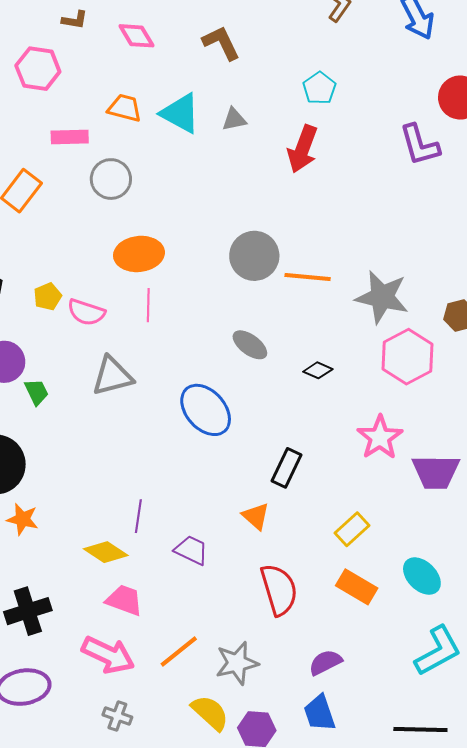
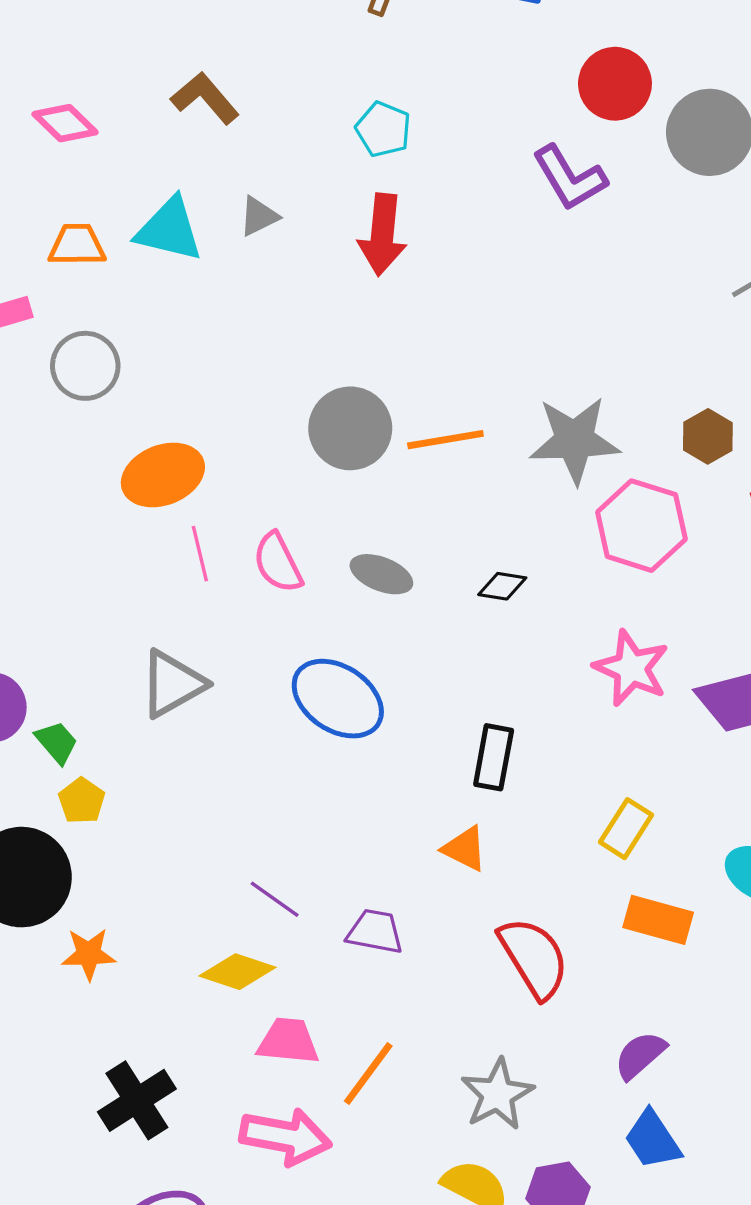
yellow pentagon: (48, 297) -> (82, 801), moved
pink semicircle: (86, 312) -> (278, 563), moved, turned 60
purple line: (138, 516) -> (275, 899), turned -48
orange line: (179, 651) -> (368, 1074), moved

